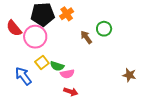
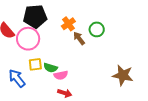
orange cross: (67, 14) -> (68, 24), moved
yellow square: (42, 62) -> (35, 64), turned 32
brown star: (129, 75) -> (123, 75), size x1.5

